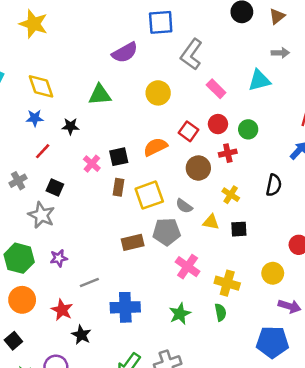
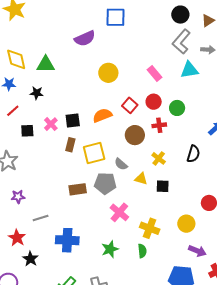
gray L-shape: (191, 54) -> (181, 42), moved
green triangle: (100, 95) -> (46, 64), moved
black square: (55, 187) -> (27, 131), moved, turned -32

